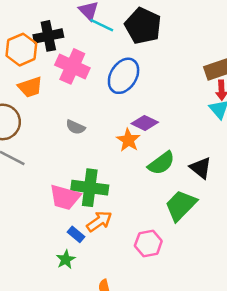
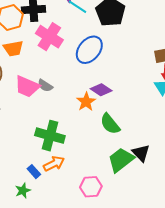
green semicircle: (161, 163) -> (110, 124), turned 80
black triangle: (201, 168) -> (141, 153), moved
pink trapezoid: (65, 197) -> (27, 87), moved

